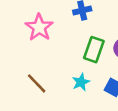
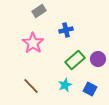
green rectangle: (94, 50) -> (75, 60), turned 30

